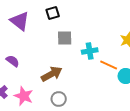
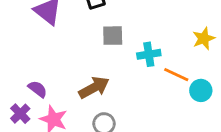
purple semicircle: (13, 61) -> (38, 89), moved

